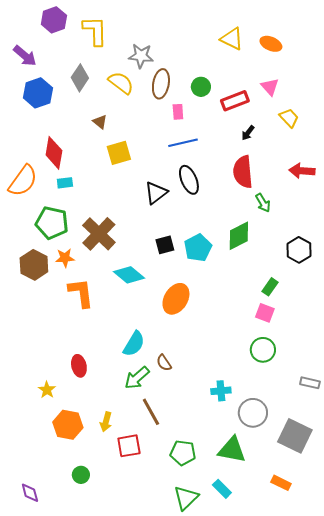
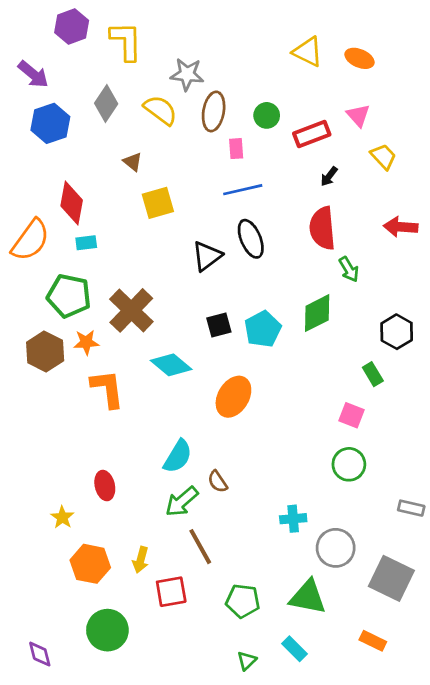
green rectangle: (270, 287) -> (373, 374), moved, turned -66
green circle: (81, 475) -> (107, 630), size x1.8
green triangle: (186, 498) -> (247, 661), size x0.6

